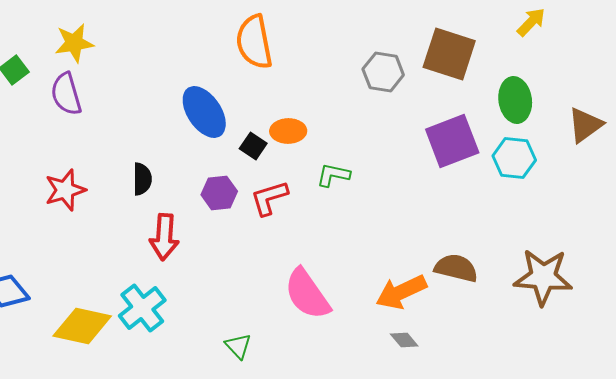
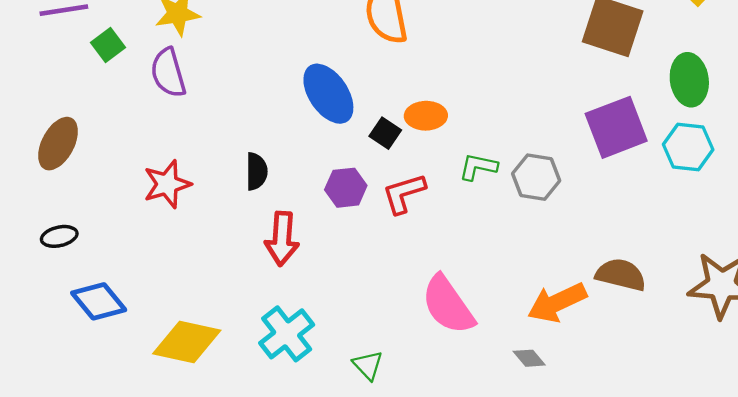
gray hexagon: (383, 72) -> (536, 177), moved
cyan cross: (142, 308) -> (287, 334), moved
gray diamond: (404, 340) -> (529, 358), moved

